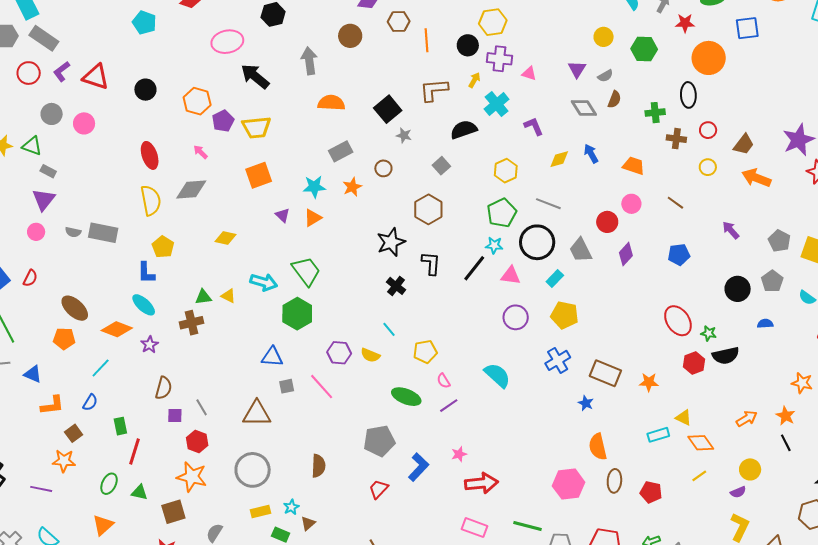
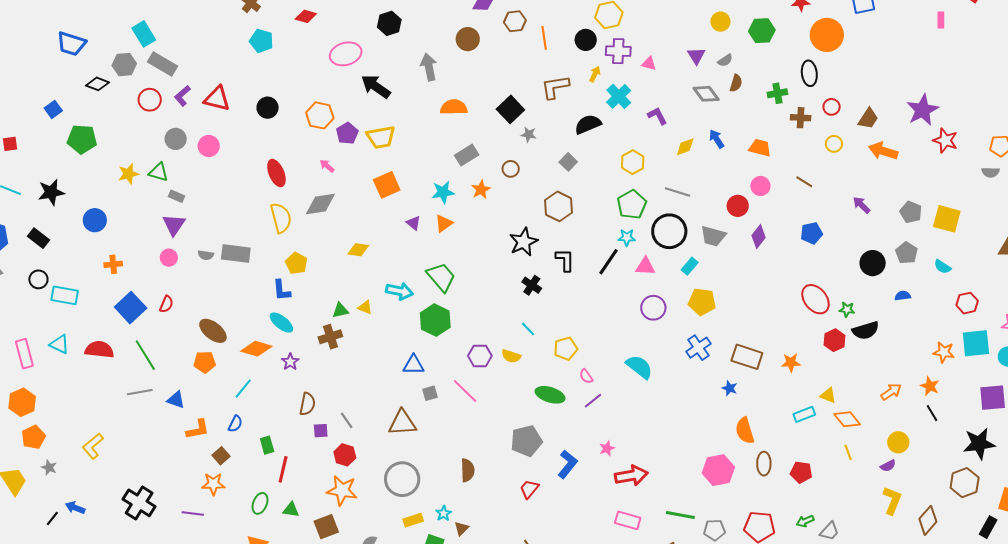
gray trapezoid: (581, 250) -> (713, 236), turned -44
yellow line: (699, 476) -> (848, 452), turned -70

